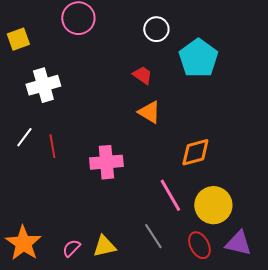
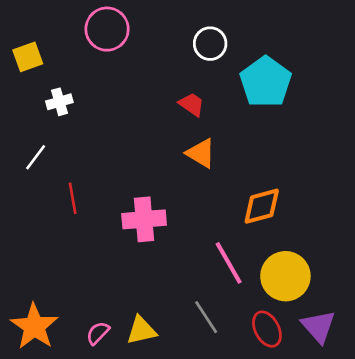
white cross: (43, 85) -> (59, 102), moved, size x0.6
white line: (24, 137) -> (36, 157), moved
purple triangle: (238, 243) -> (318, 326), turned 36

